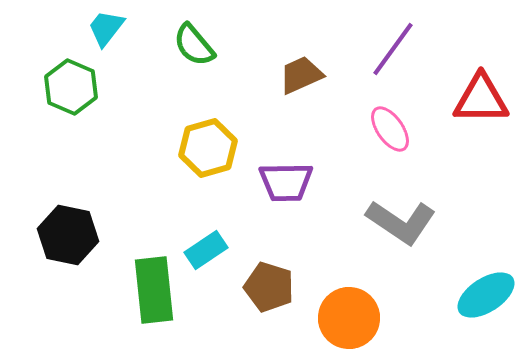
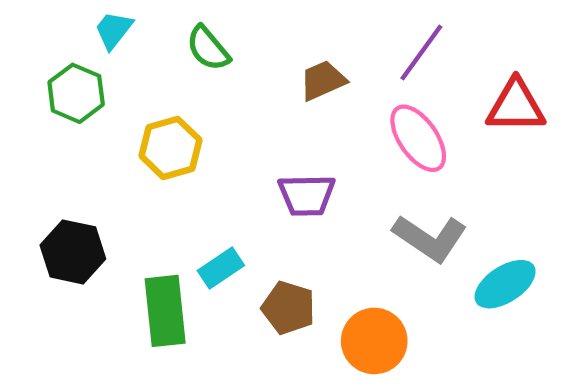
pink ellipse: (390, 129) -> (418, 138), size x1.4
yellow hexagon: (208, 148) -> (170, 148), moved
cyan ellipse: (486, 295) -> (505, 284), moved

